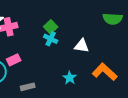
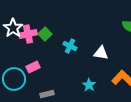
green square: (51, 27) -> (45, 34), moved

